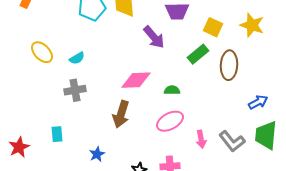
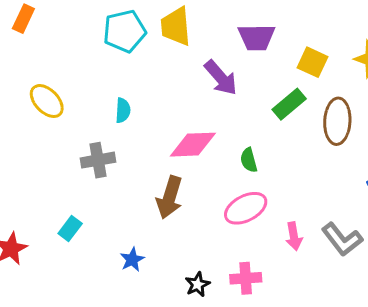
cyan semicircle: (77, 58) -> (123, 110), moved, turned -56
green semicircle: (172, 90) -> (249, 160), turned -105
cyan rectangle: (57, 134) -> (70, 228), turned 42

